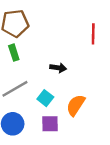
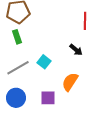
black arrow: (58, 68) -> (76, 50), moved, turned 32
cyan square: (45, 98) -> (44, 62), moved

